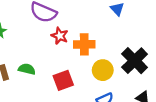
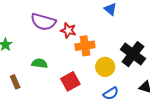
red star: (60, 36) -> (68, 30), moved
green semicircle: (27, 69) -> (39, 63), moved

